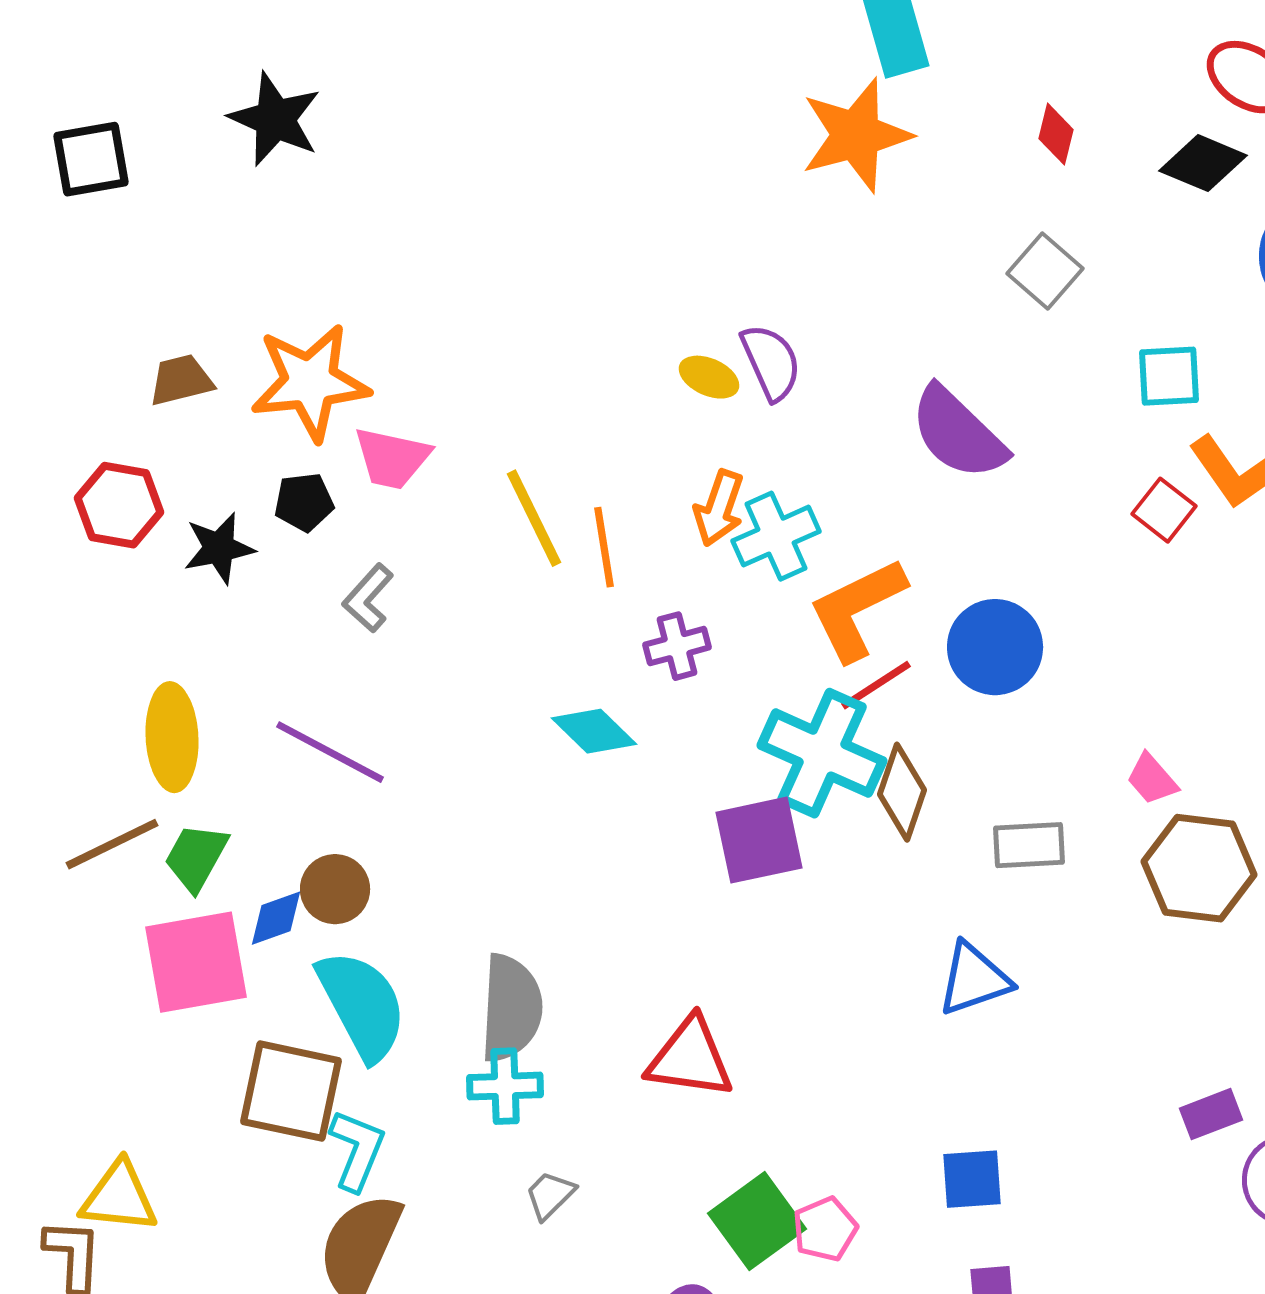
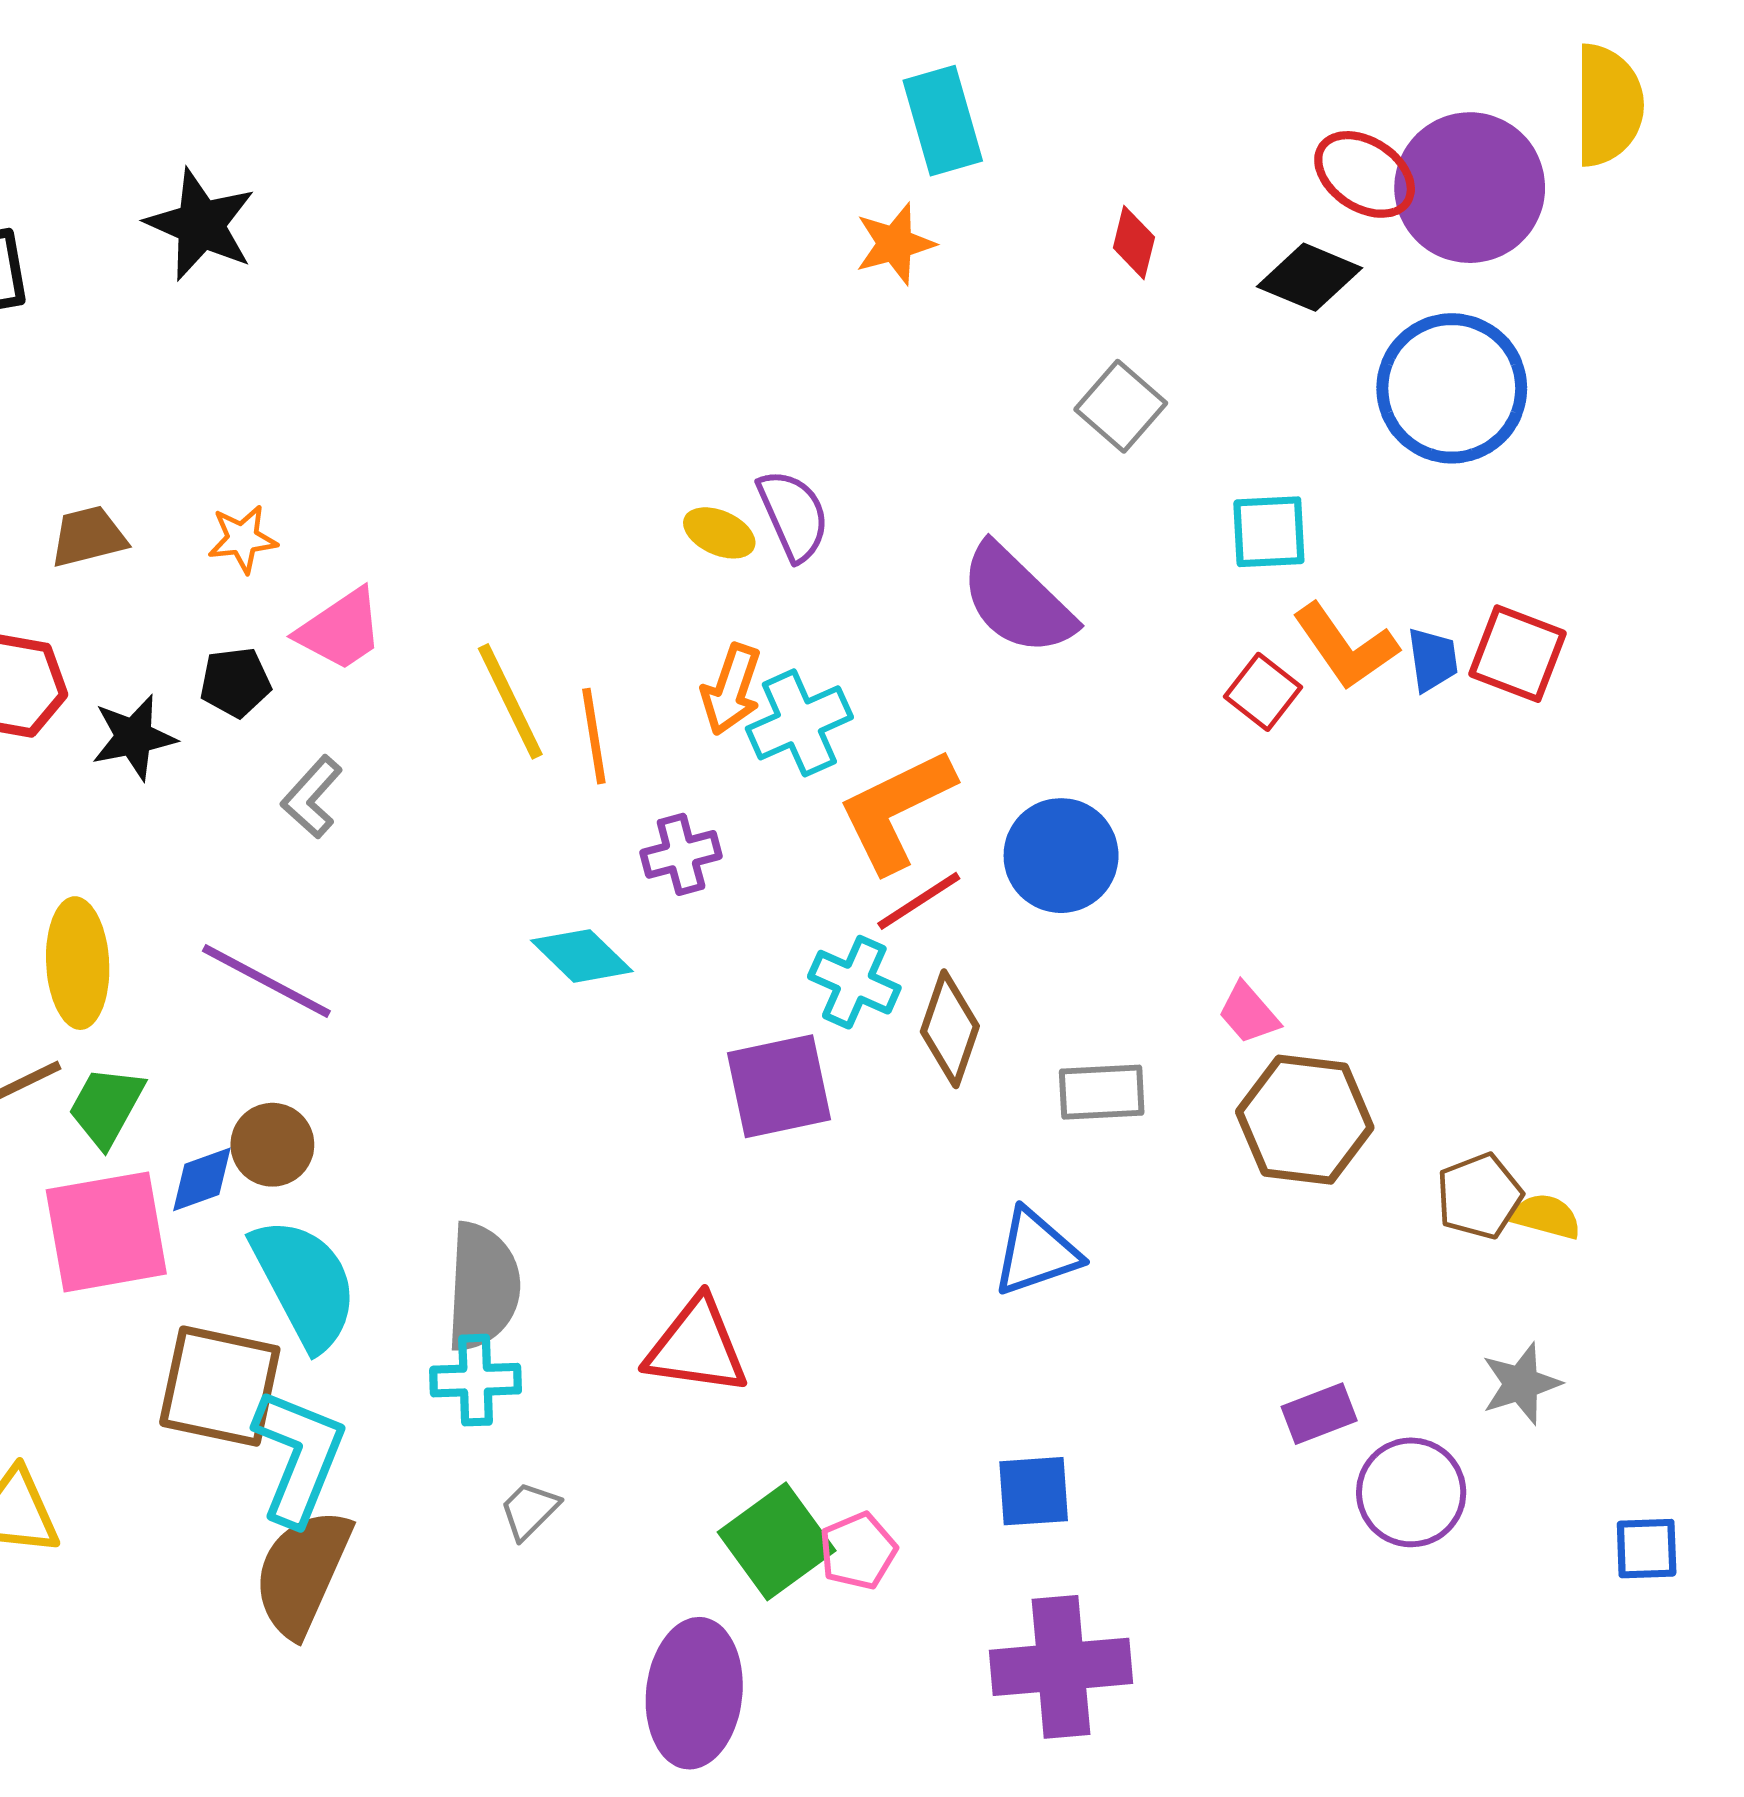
orange star: (856, 135) -> (895, 244), size x0.6
orange star: (310, 382) -> (243, 539), size x0.5
pink trapezoid: (392, 458) -> (341, 630), turned -46
cyan cross: (822, 753) -> (854, 982), size x0.6
cyan L-shape: (357, 1150) -> (299, 1457), size x1.4

